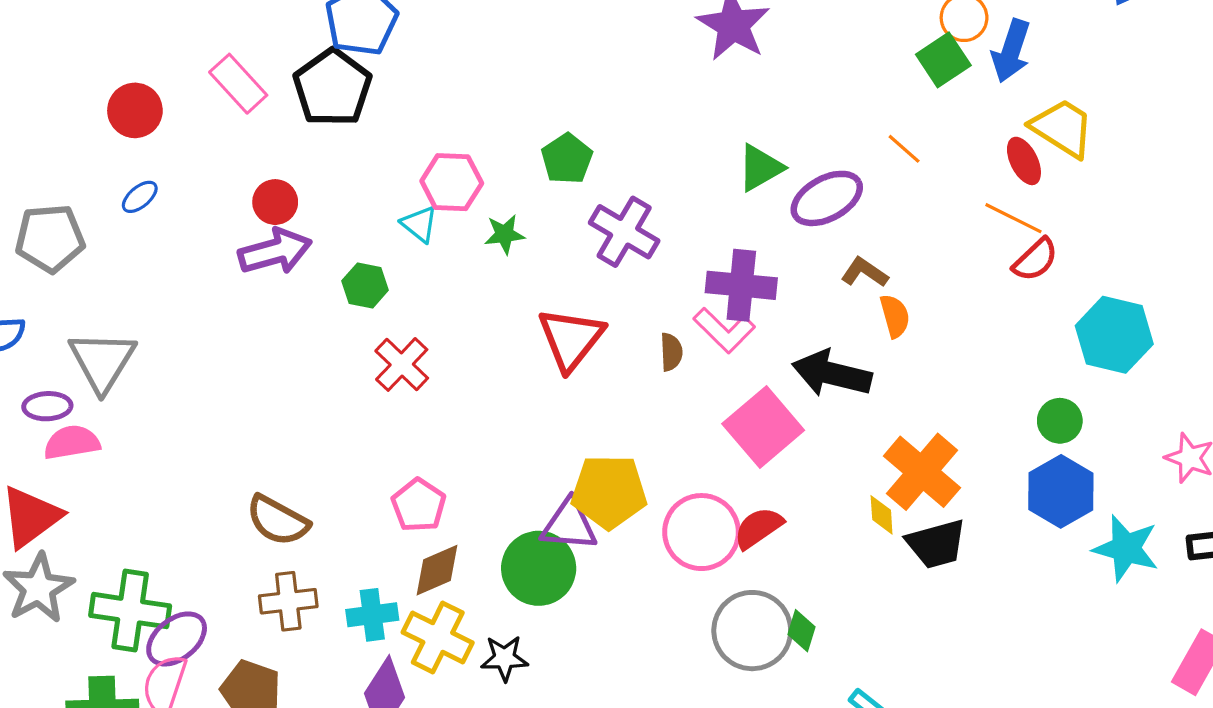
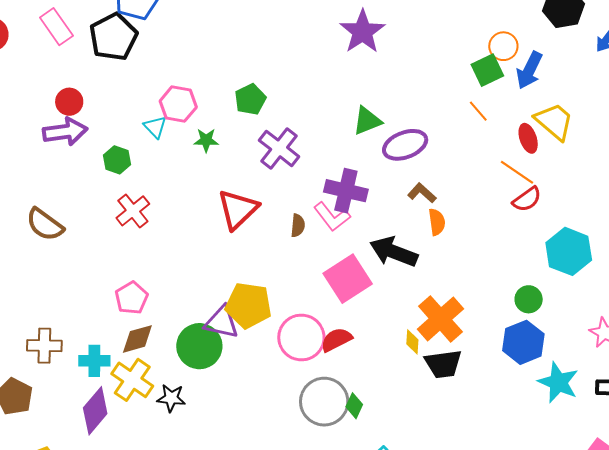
orange line: (904, 149) -> (478, 111), moved
brown semicircle: (278, 520) -> (45, 225), moved

